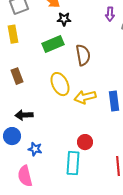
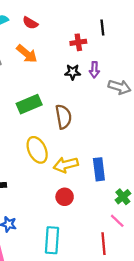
black star: (64, 19) -> (73, 72), moved
red circle: (85, 142) -> (65, 197), moved

